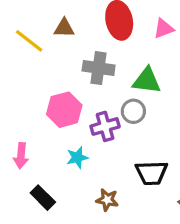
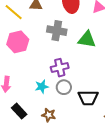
pink hexagon: (64, 110) -> (18, 42), moved
gray circle: (133, 111) -> (64, 87), moved
brown star: (107, 200) -> (49, 115), moved

